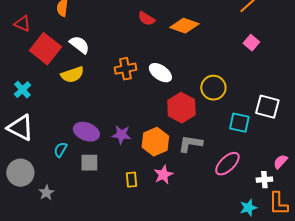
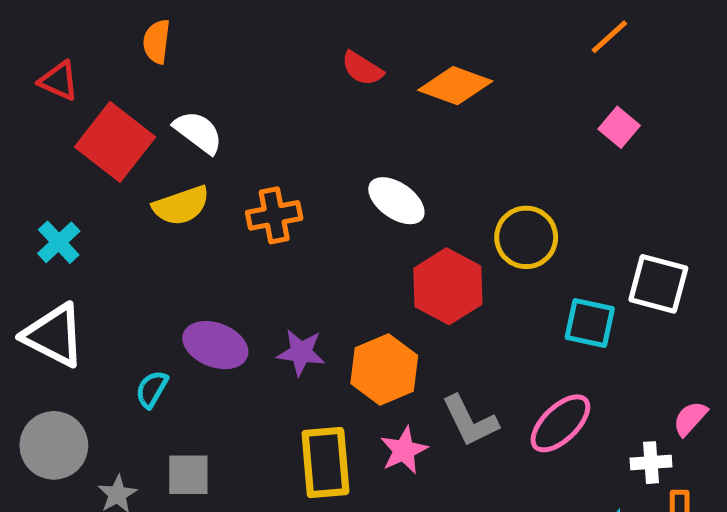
orange cross: (125, 69) -> (274, 215), moved
gray L-shape: (190, 144) -> (470, 421), moved, turned -125
gray square: (89, 163) -> (188, 475), moved
yellow rectangle: (131, 180) -> (325, 463), size x1.8

